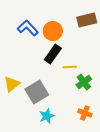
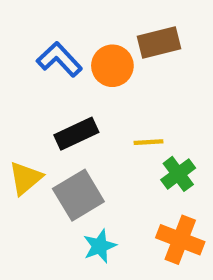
brown rectangle: (87, 20) -> (159, 42), moved
black rectangle: (53, 54) -> (76, 134), moved, turned 30
orange cross: (85, 113) -> (180, 240), size x1.5

